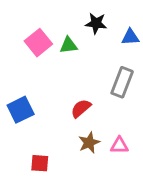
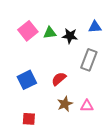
black star: (96, 23) -> (70, 36), moved
blue square: (21, 110) -> (27, 80), moved

